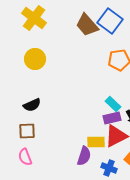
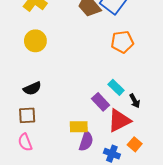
purple rectangle: (112, 118) -> (101, 102), moved, turned 60
yellow rectangle: (96, 142) -> (79, 127), moved

